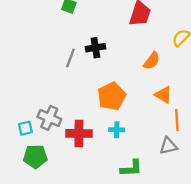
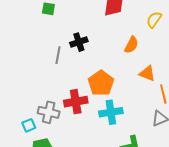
cyan cross: (117, 130) -> (111, 112), size x1.6
red cross: (79, 133) -> (76, 102), moved

